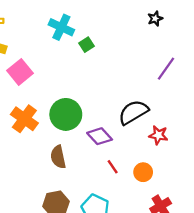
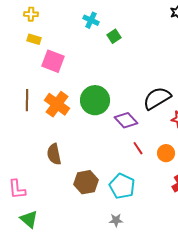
cyan cross: (61, 27) -> (91, 20), size x0.7
pink square: (20, 72) -> (53, 61), turned -30
brown semicircle: (58, 157) -> (54, 154), moved

